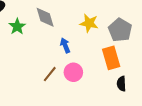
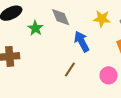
blue arrow: (65, 45) -> (82, 41), size x1.5
pink circle: (73, 72) -> (109, 75), moved

